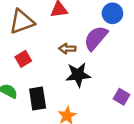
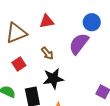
brown arrow: (67, 49) -> (47, 53), moved, turned -128
black star: (78, 75) -> (53, 79), moved

